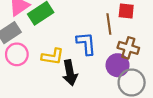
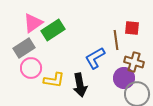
blue L-shape: (86, 44) -> (95, 58), turned -115
yellow L-shape: (53, 57) -> (54, 80), moved

